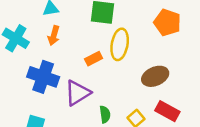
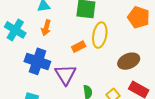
purple triangle: (78, 93) -> (65, 75), turned -30

